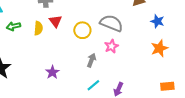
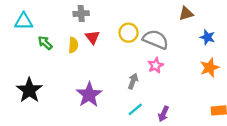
green arrow: (13, 26) -> (45, 43), turned 56
yellow circle: (82, 30) -> (129, 33), moved
purple star: (52, 72) -> (89, 95), size x1.6

